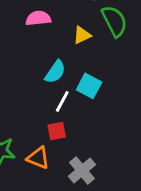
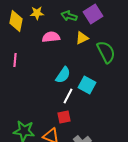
green semicircle: (114, 21) -> (106, 52), moved
yellow triangle: (82, 35) -> (82, 38), moved

